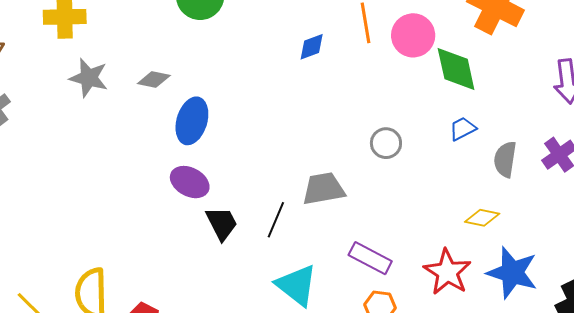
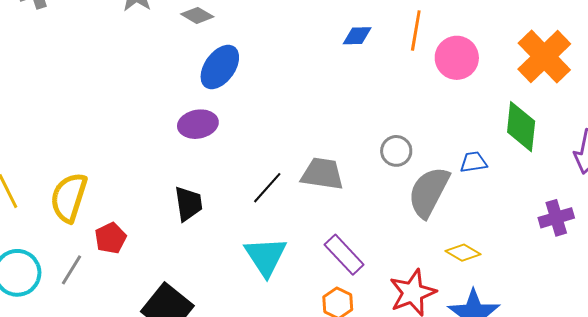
green diamond: (456, 69) -> (521, 127), moved
gray semicircle: (505, 159) -> (429, 192), moved, size x1.5
purple ellipse: (190, 182) -> (198, 124), turned -57
black trapezoid: (222, 223) -> (188, 204), moved

